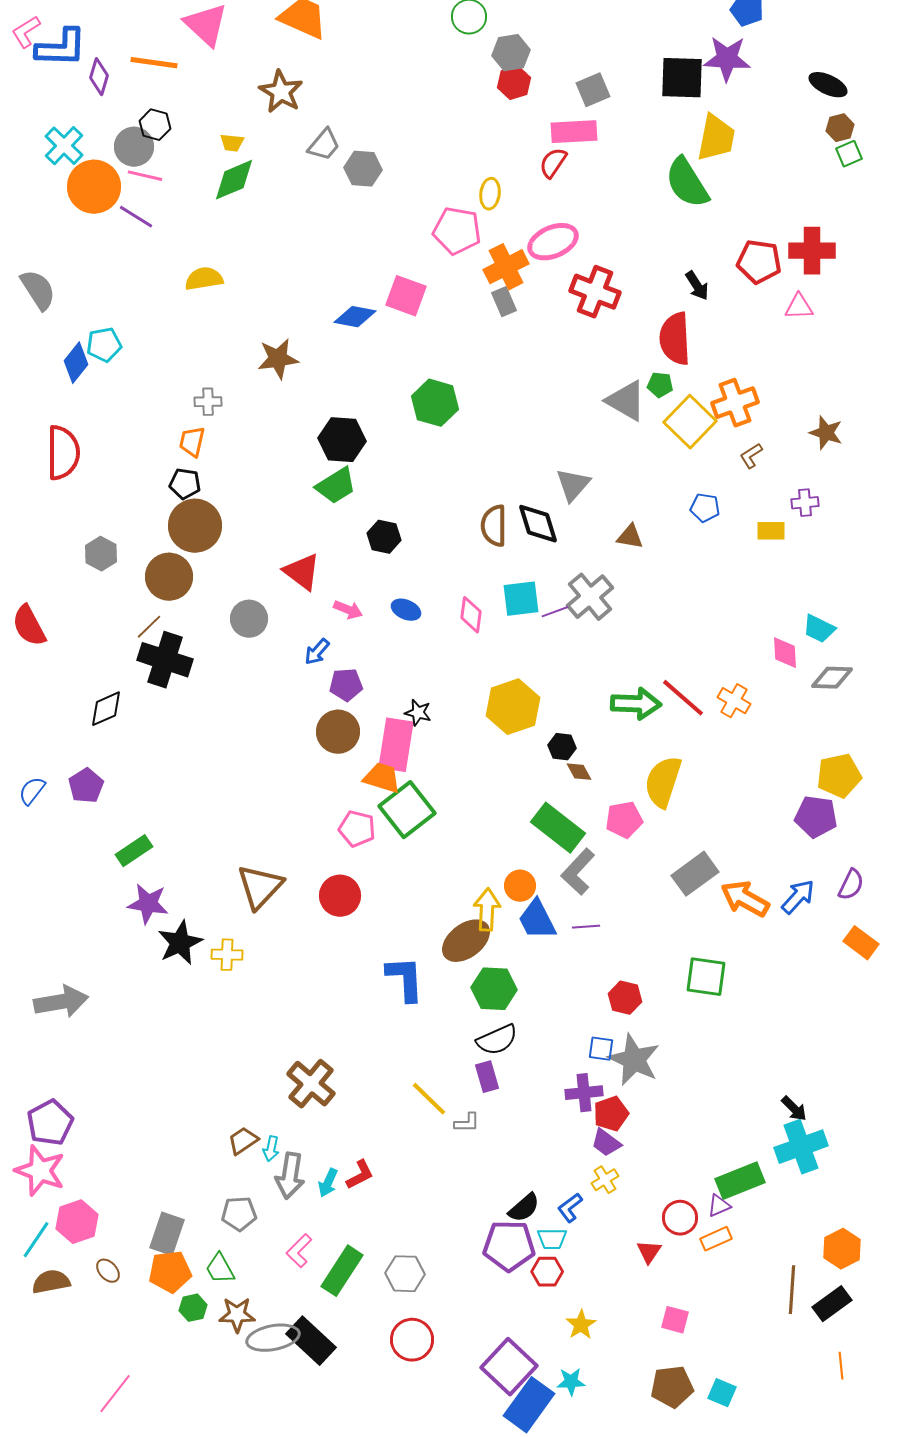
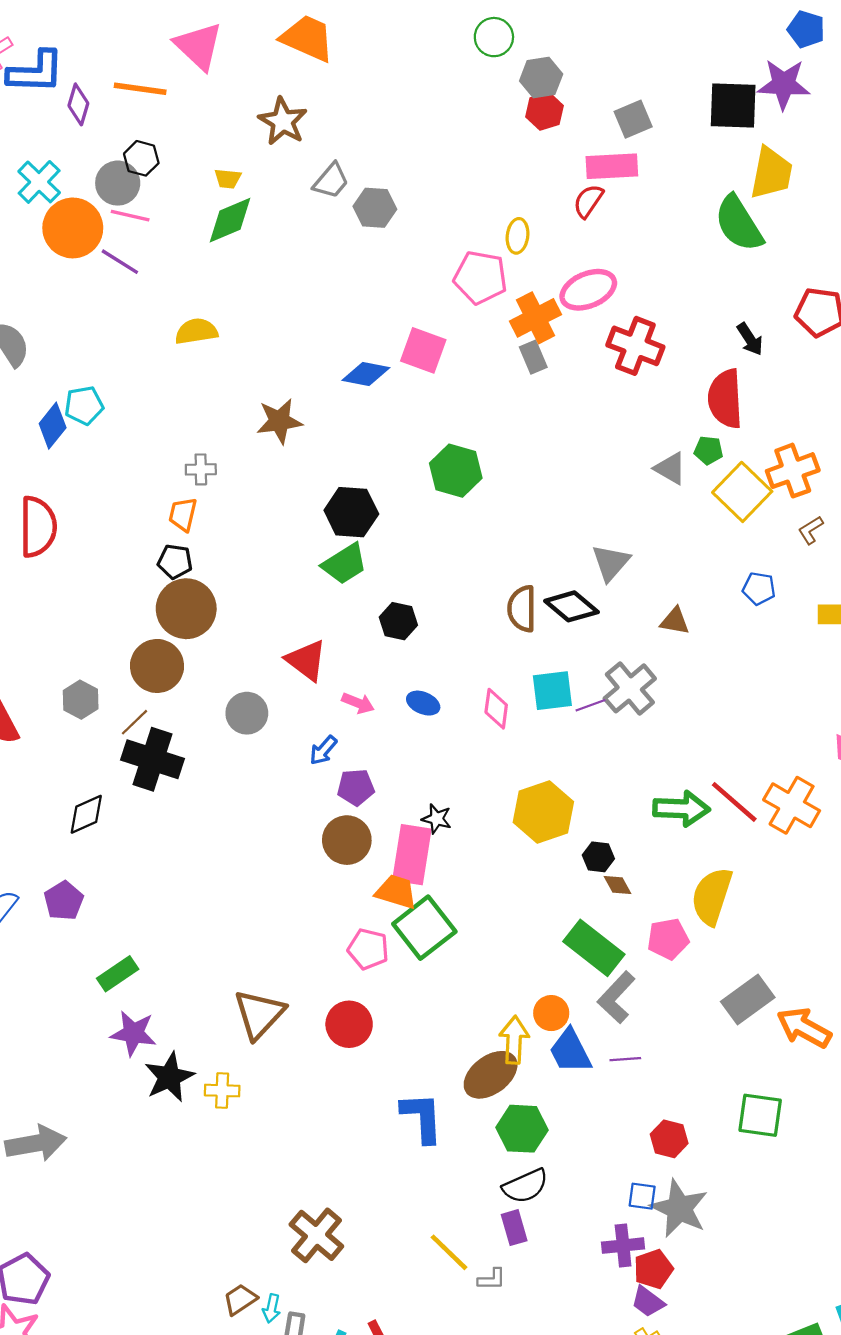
gray triangle: (626, 401) -> (670, 468), size x0.7
black diamond: (538, 524) -> (571, 606), turned -33
gray hexagon: (101, 554) -> (81, 700), moved
orange cross: (734, 701) -> (792, 805), size x1.5

